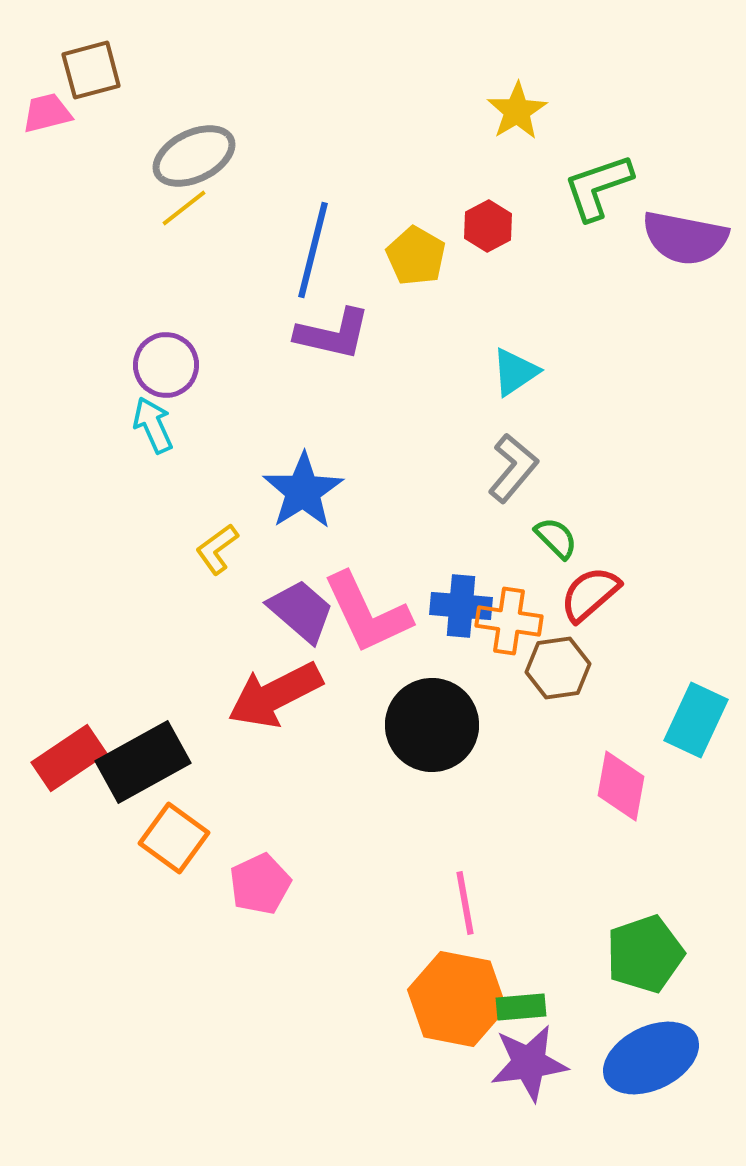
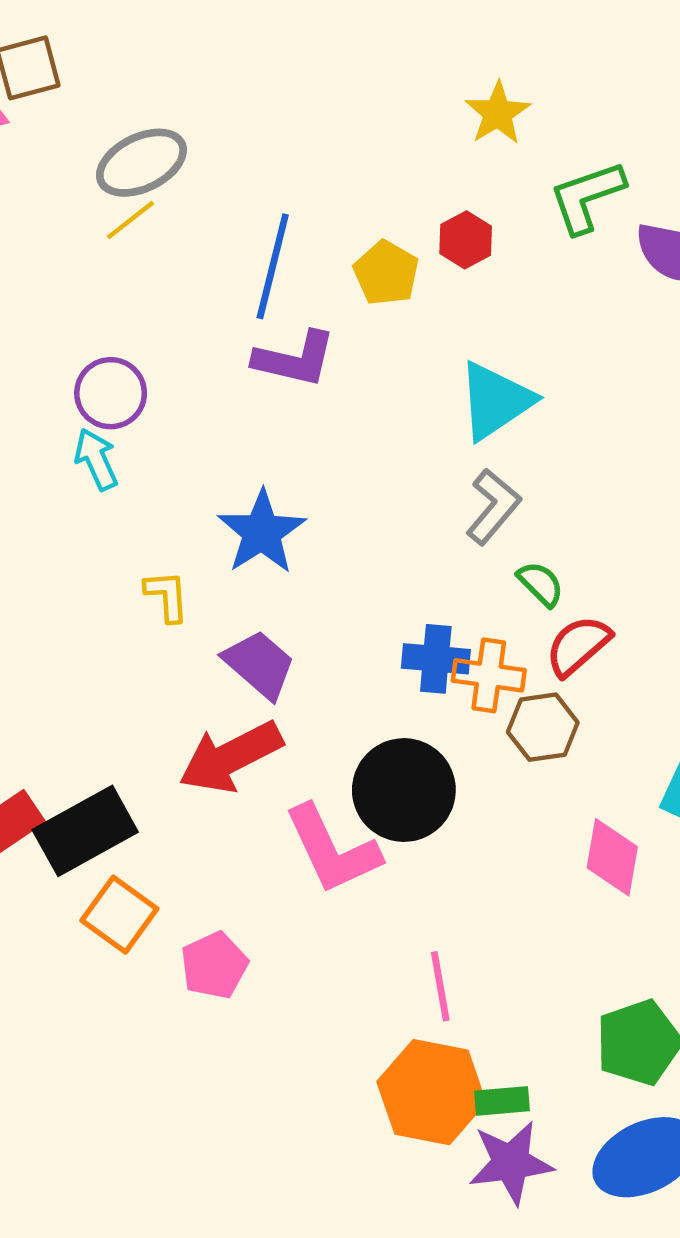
cyan triangle: (515, 372) -> (495, 401), size x1.5
yellow L-shape: (217, 549) -> (167, 596), turned 122
pink L-shape: (367, 613) -> (332, 850), moved

